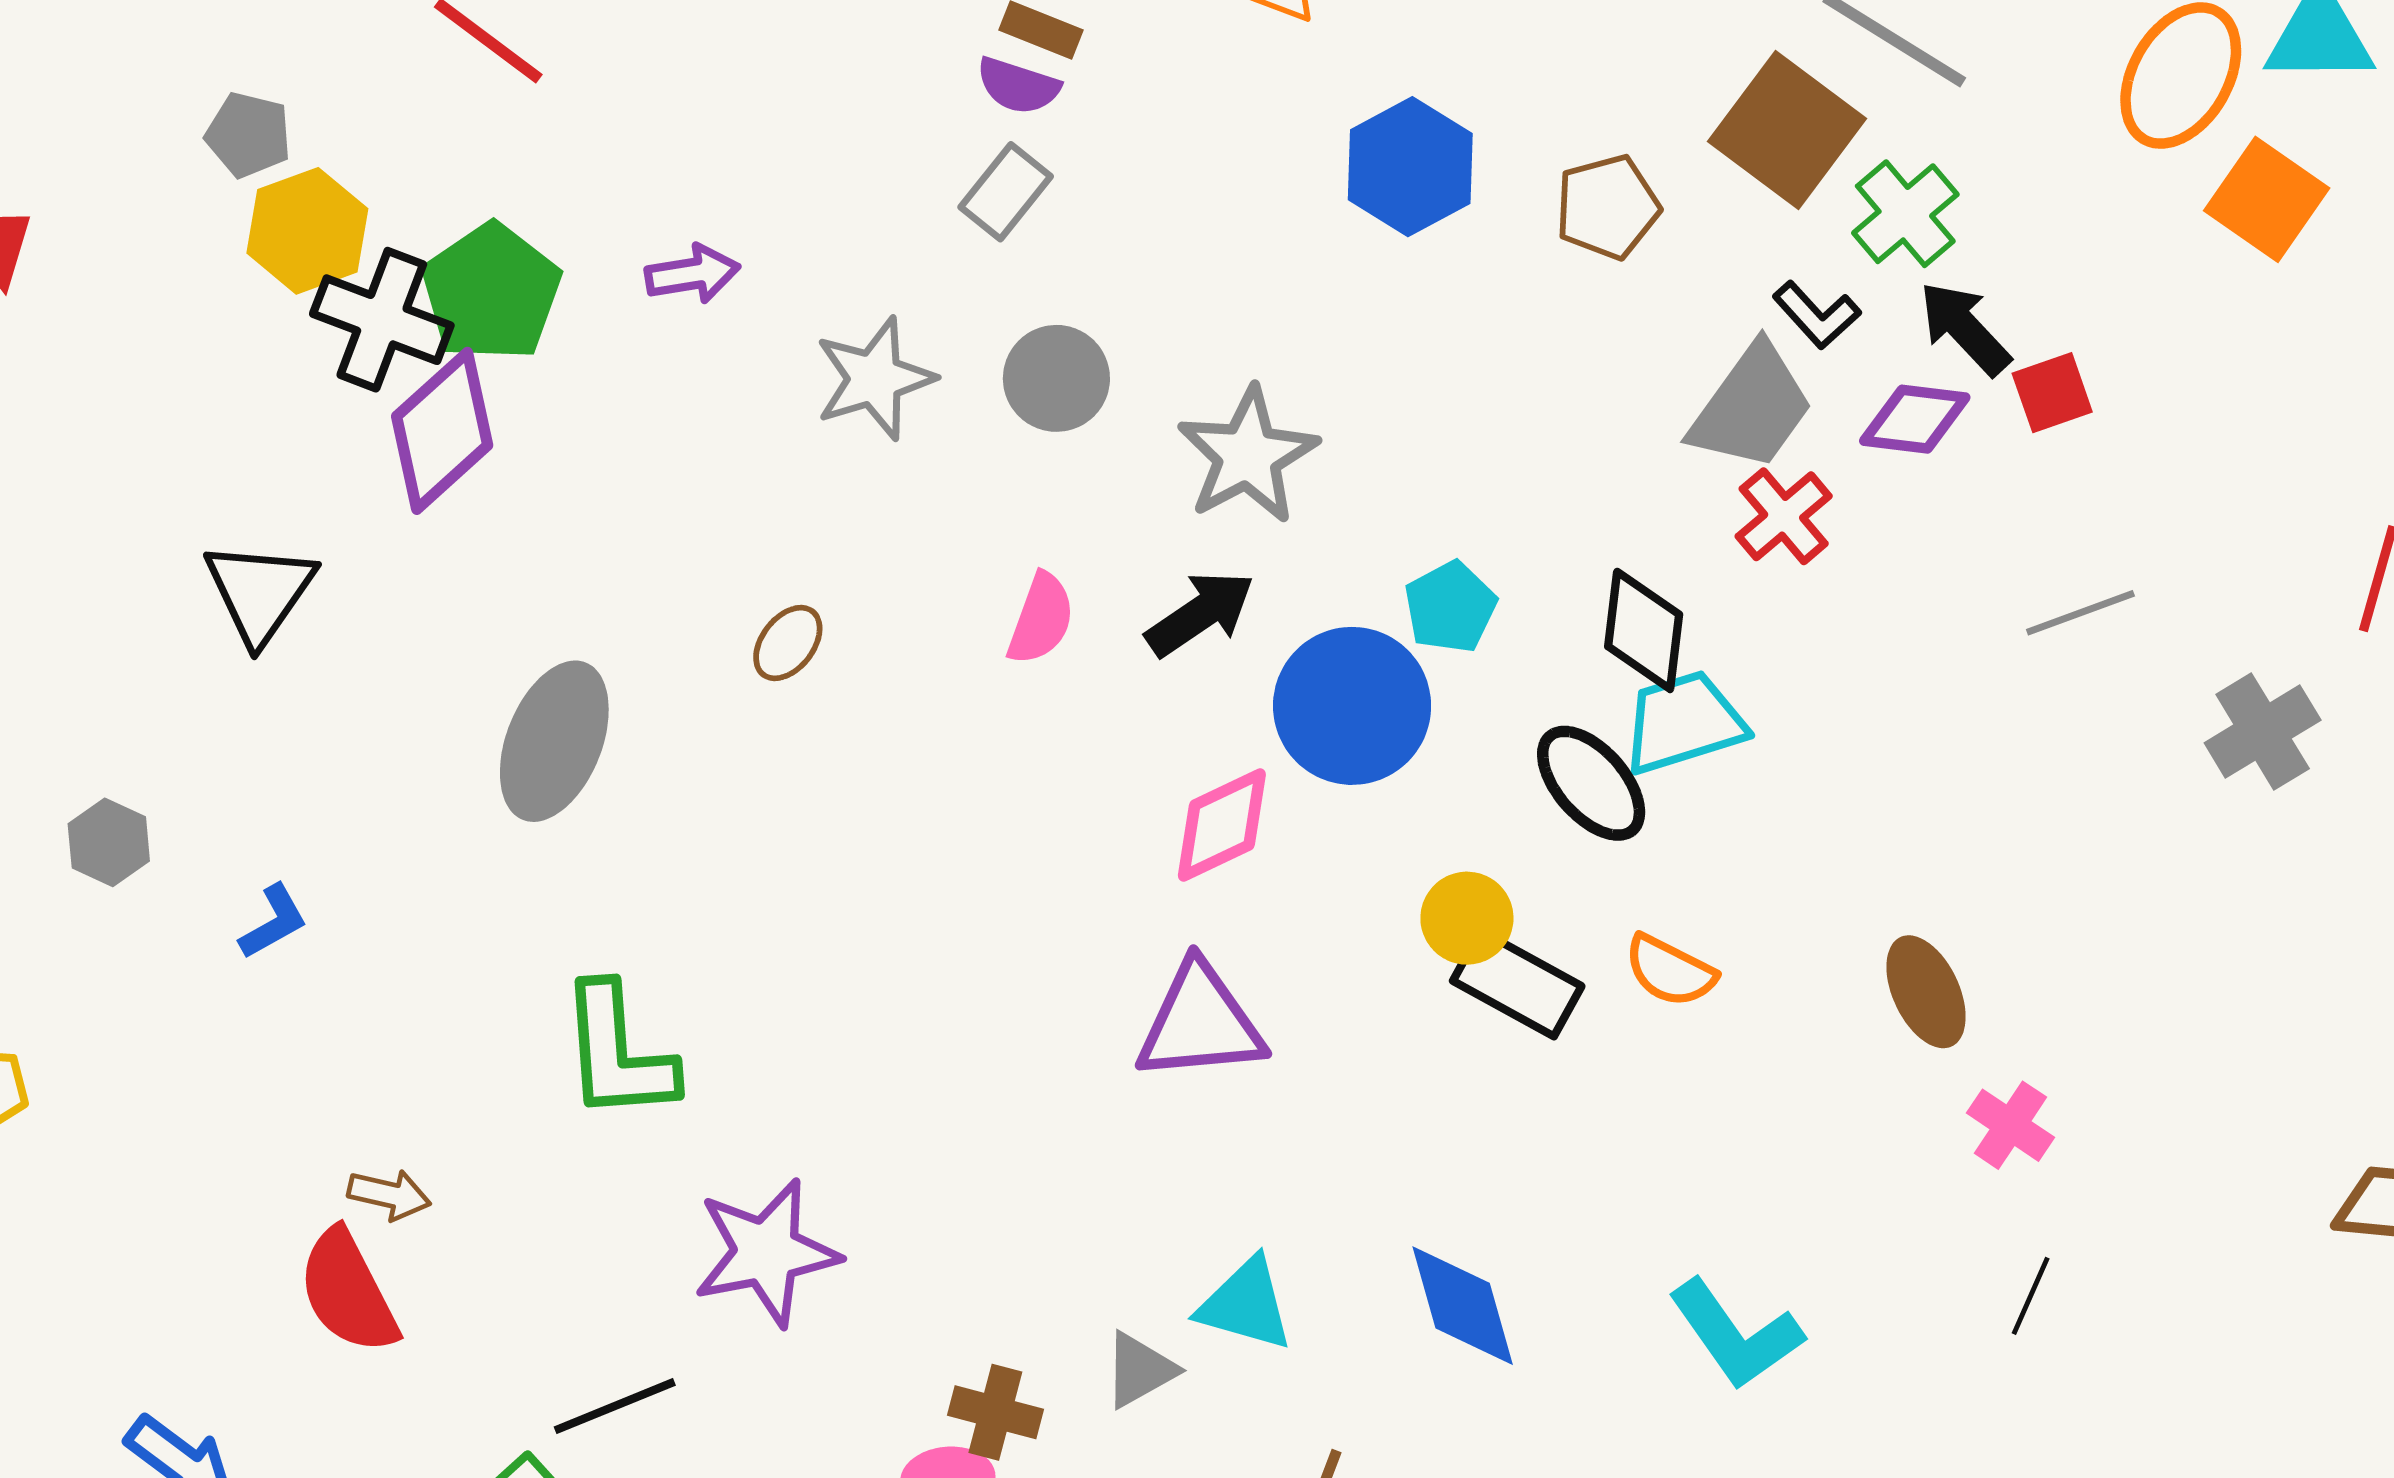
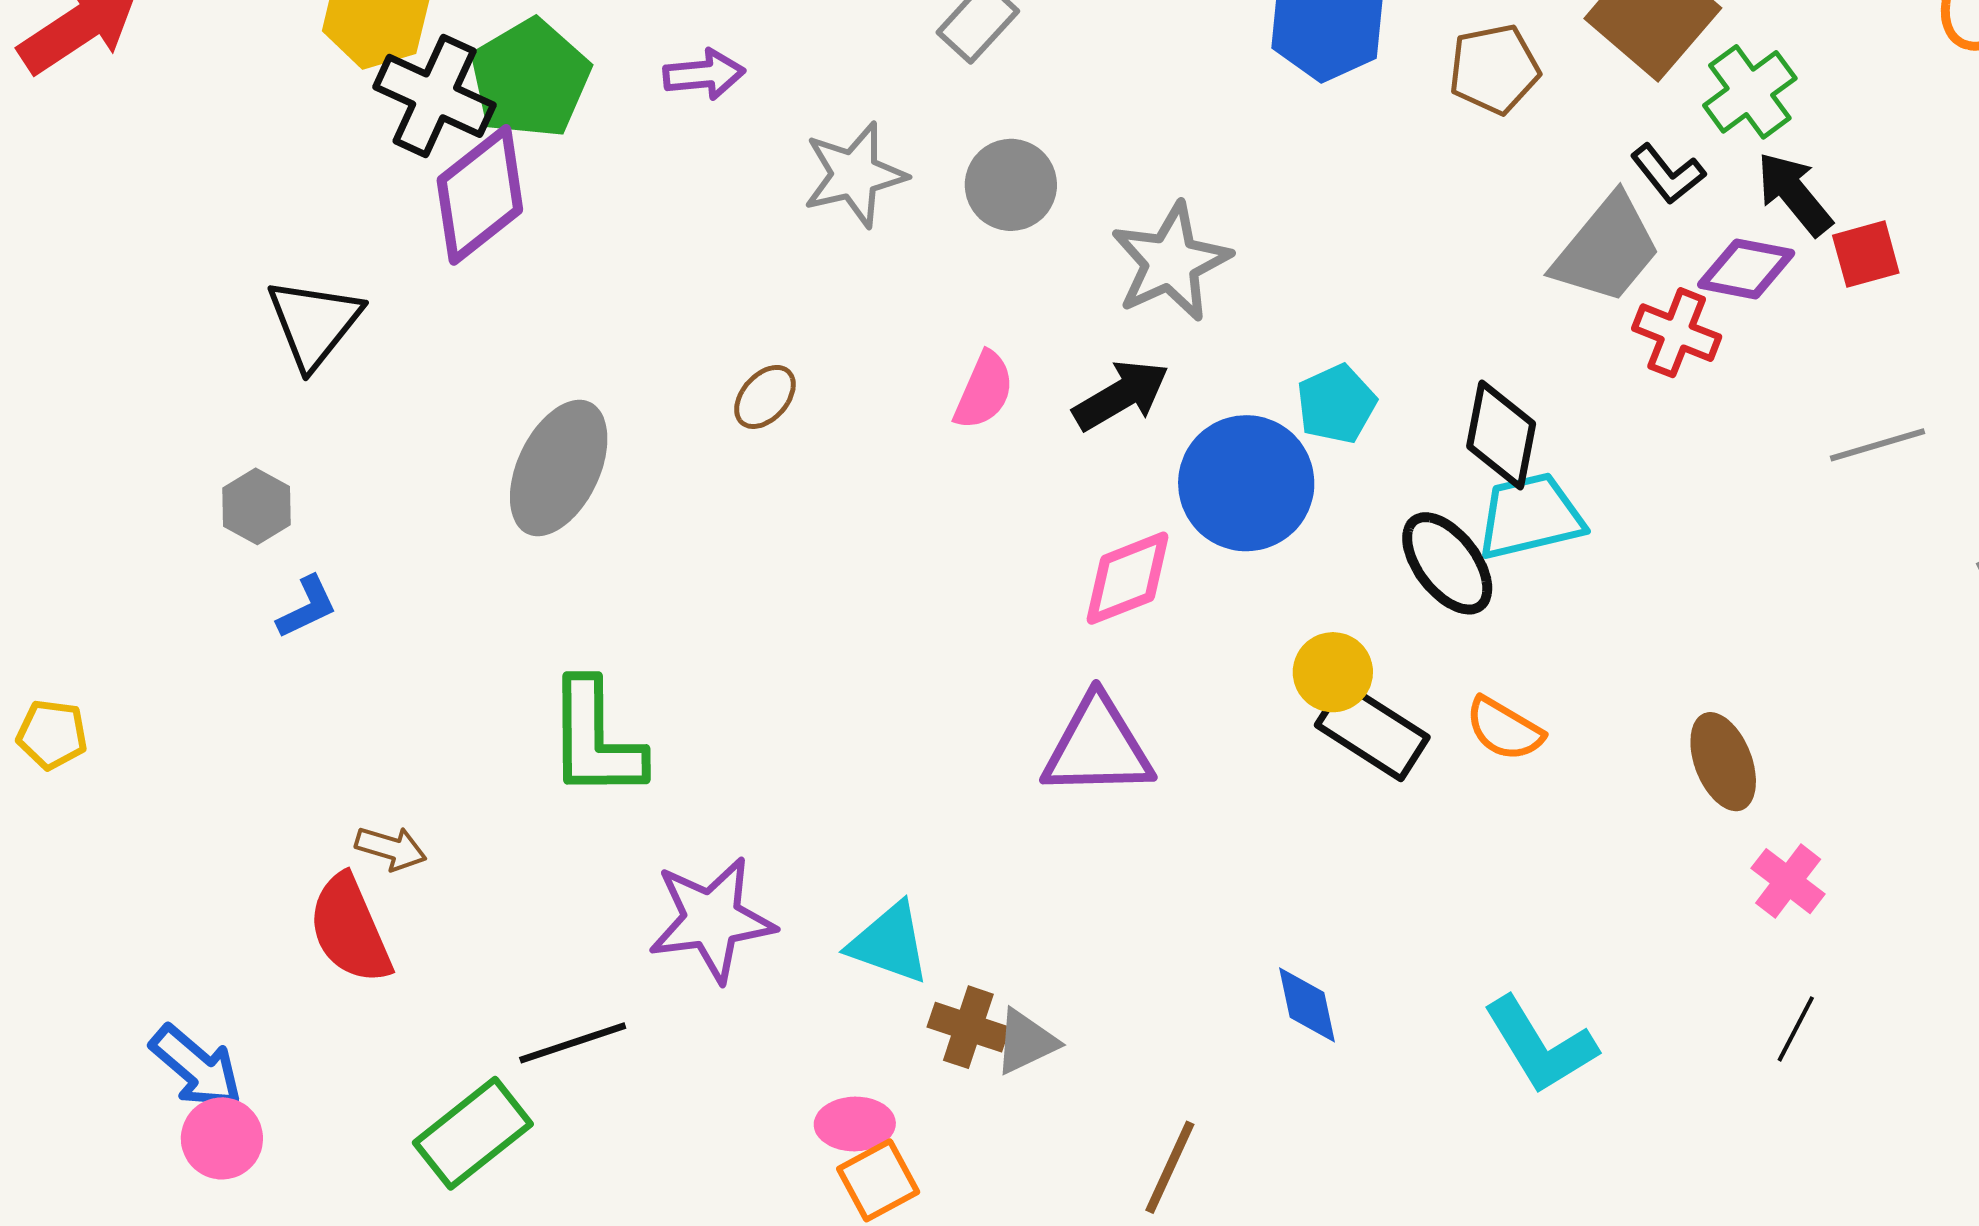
red cross: (1784, 516) -> (1677, 333), moved, turned -32
gray hexagon: (109, 842) -> (256, 506), moved
cyan triangle: (1246, 1304) -> (889, 943), moved
blue diamond: (1463, 1306) -> (1307, 1005), size x0.7
brown cross: (995, 1412) -> (968, 1027), moved

